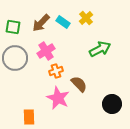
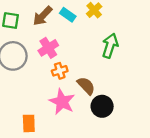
green arrow: (100, 49) -> (110, 46), turned -45
black circle: (112, 104) -> (102, 106), moved

